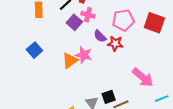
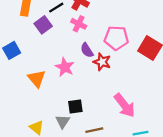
purple square: (74, 22) -> (43, 25), moved
orange triangle: (70, 61) -> (37, 78), moved, turned -48
black square: (109, 97) -> (75, 106), moved

